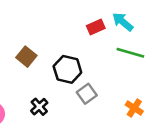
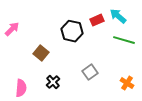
brown square: (26, 57) -> (41, 53), moved
black hexagon: (67, 69) -> (72, 31), moved

